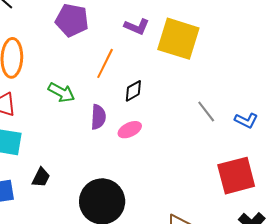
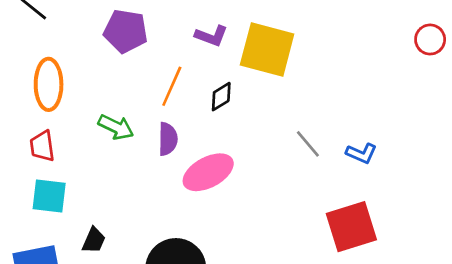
black diamond: (133, 91) -> (221, 97), moved
purple semicircle: (98, 117) -> (168, 139), moved
pink ellipse: (130, 130) -> (208, 172), size x1.6

